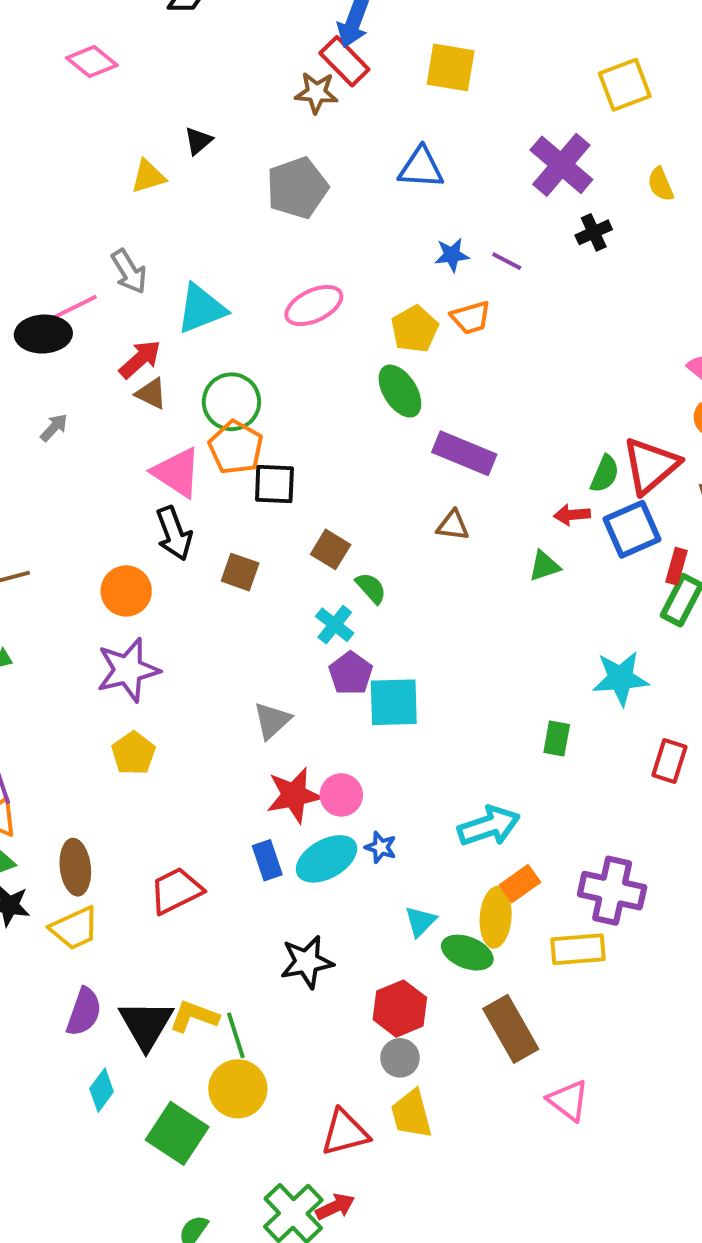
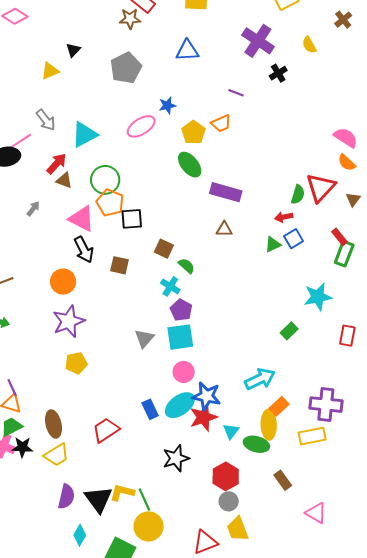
blue star: (452, 255) -> (167, 105), moved
gray arrow: (54, 428) -> (33, 209), moved
blue square: (632, 529) -> (294, 239), moved, size x0.7
red rectangle: (677, 566) -> (340, 237), turned -48
cyan square: (394, 702) -> (180, 337), moved
green rectangle: (557, 738) -> (289, 331), turned 42
yellow pentagon: (133, 753) -> (76, 363), turned 30
red star: (294, 795) -> (203, 417), moved
blue star: (381, 847) -> (207, 396), size x1.8
brown rectangle: (511, 1029) -> (283, 480), size x0.6

